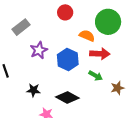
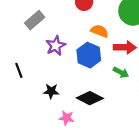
orange semicircle: (87, 36) -> (100, 31), moved

